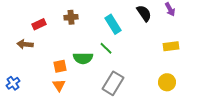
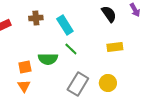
cyan rectangle: (113, 24) -> (65, 25), moved
yellow rectangle: (171, 46) -> (115, 47), moved
yellow circle: (167, 82) -> (108, 83), moved

